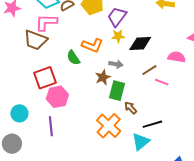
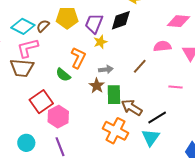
black diamond: (140, 43) -> (121, 20), moved
orange L-shape: (92, 45) -> (78, 58), turned -70
pink line: (162, 82) -> (176, 87), moved
brown arrow: (131, 108) -> (132, 108), size x1.5

